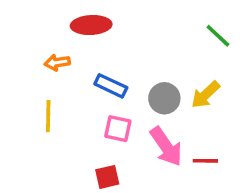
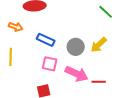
orange arrow: (57, 63) -> (16, 27), turned -152
pink arrow: (166, 147) -> (77, 74), turned -30

